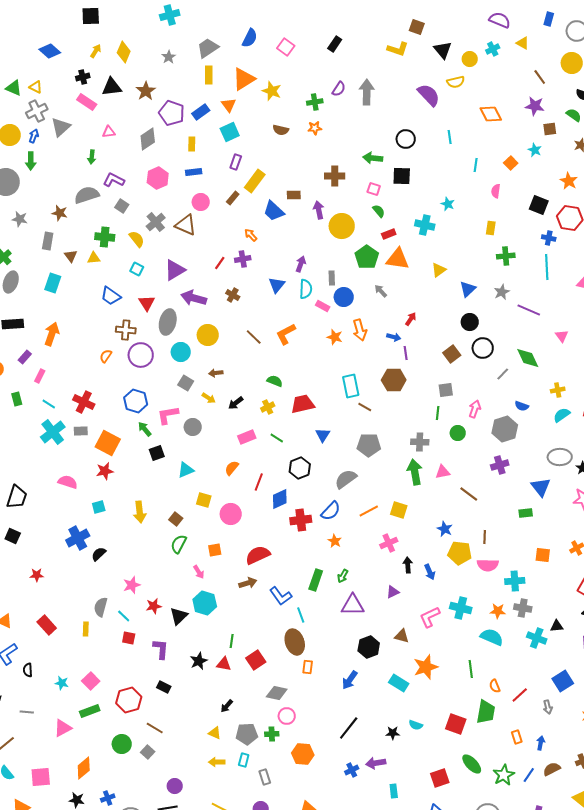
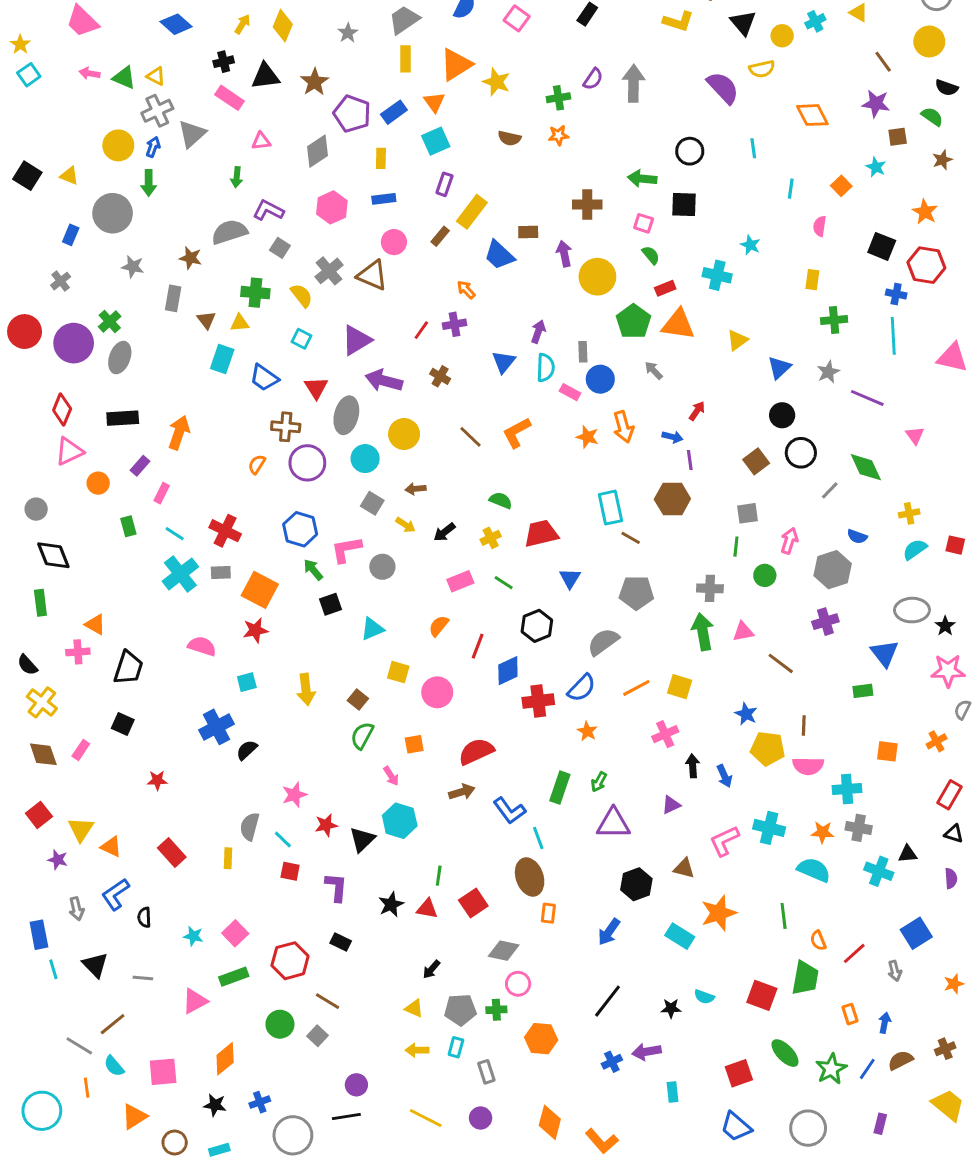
cyan rectangle: (53, 283) -> (222, 359), moved

